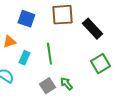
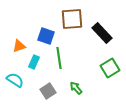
blue square: (26, 19) -> (46, 36), moved
gray square: (47, 86) -> (48, 91), moved

